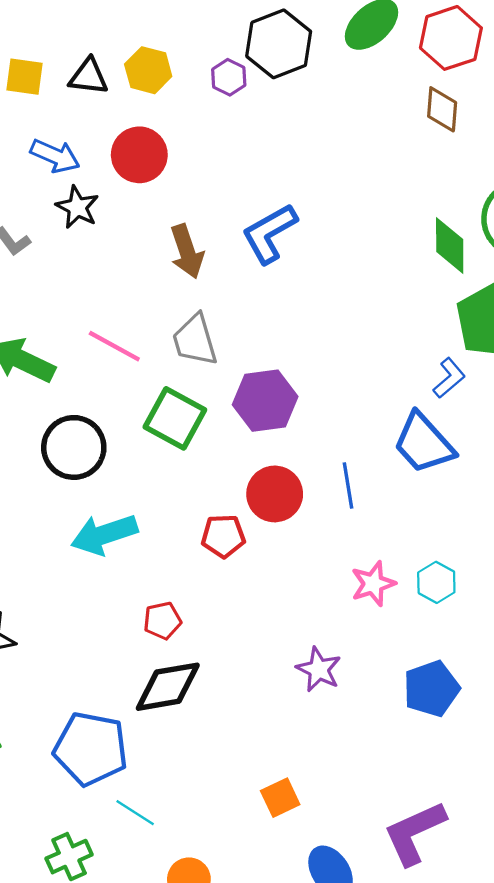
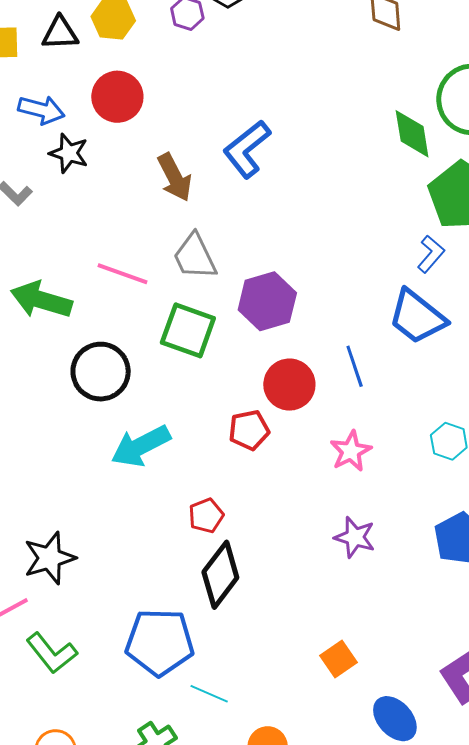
pink star: (373, 584) -> (351, 451), moved
black diamond: (168, 687) -> (220, 575), turned -34

